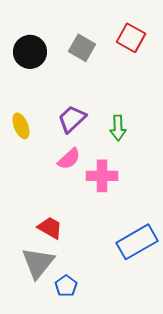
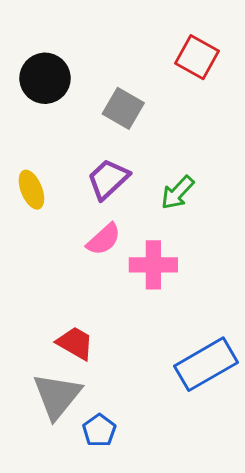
gray square: (82, 48) -> (123, 108), moved
green arrow: (118, 128) -> (177, 193), turned 45

